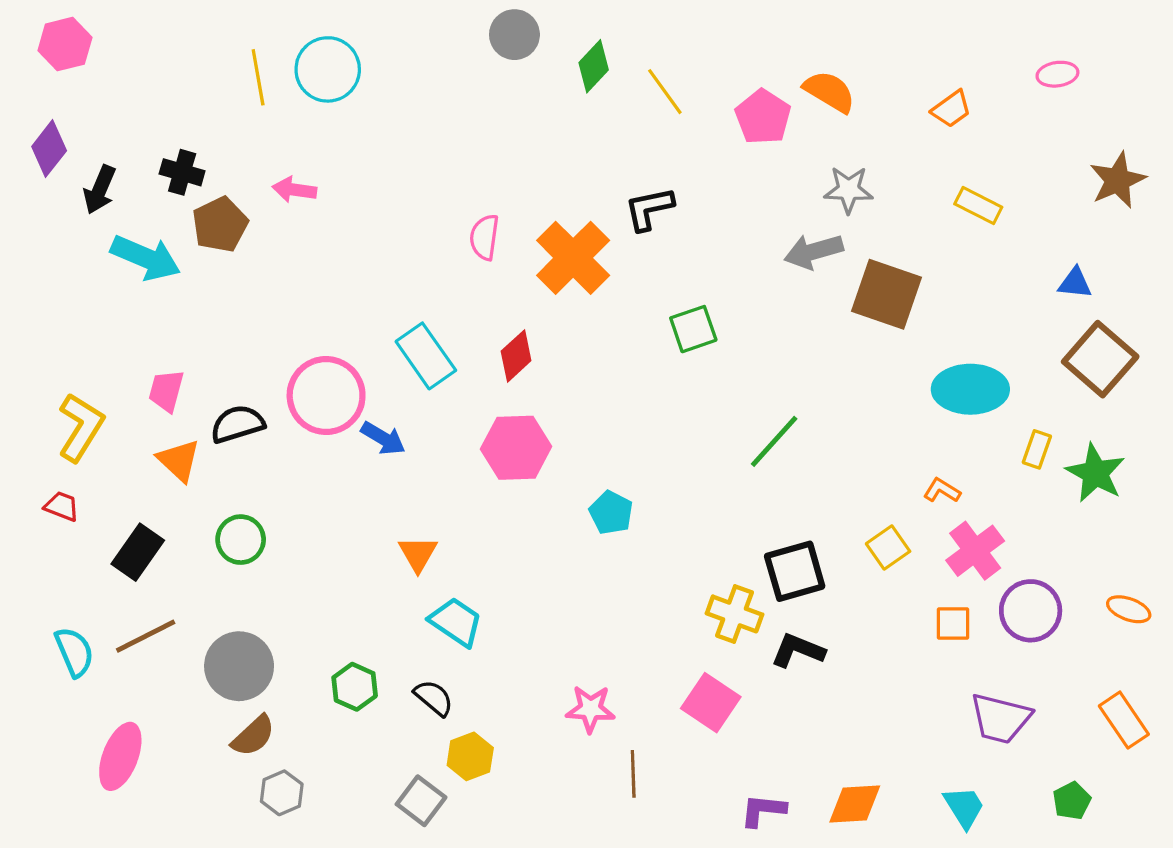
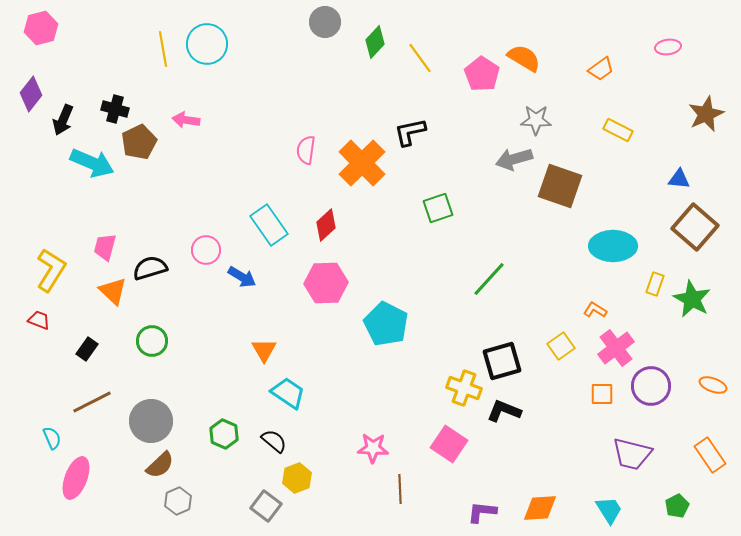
pink circle: (326, 396) -> (206, 250), size x0.6
cyan pentagon: (611, 513) -> (386, 324), size x1.6
black rectangle: (138, 552) -> (87, 349), size x0.7
cyan semicircle: (74, 652) -> (52, 438), moved, size x0.7

